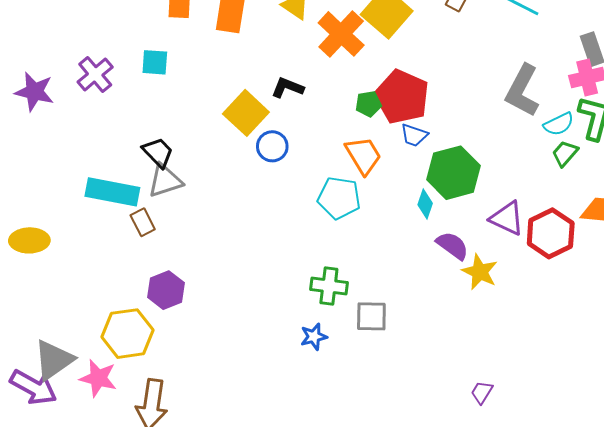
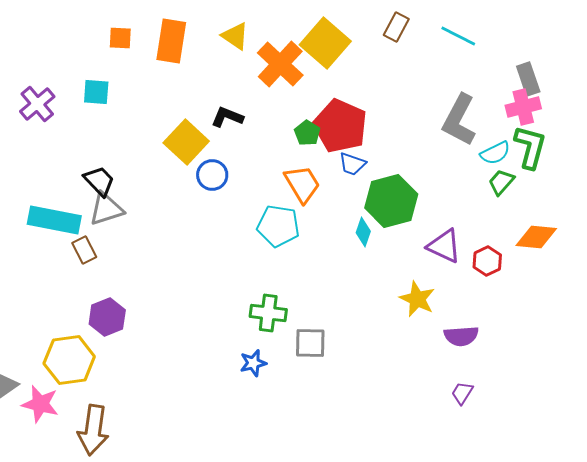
green pentagon: (368, 104) -> (307, 133), turned -30
red hexagon: (551, 233) -> (487, 261), size x0.6
purple semicircle: (452, 246) -> (461, 336), moved, turned 140
purple trapezoid: (482, 392) -> (462, 393), moved

